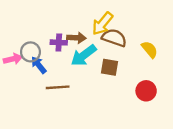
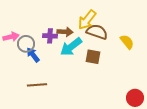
pink arrow: (13, 59) -> (11, 37), moved
brown line: (58, 87) -> (37, 85), moved
red circle: (146, 91) -> (135, 98), moved

